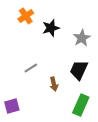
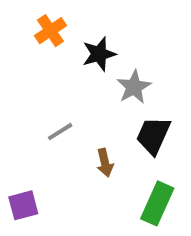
gray star: (82, 38) -> (134, 87), moved

